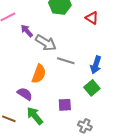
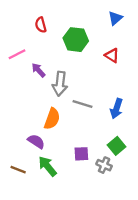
gray arrow: (46, 43) -> (60, 84), turned 65
green square: (92, 88) -> (116, 146), moved
gray cross: (85, 126) -> (104, 165), moved

